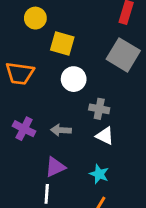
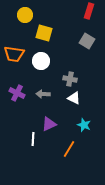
gray square: (123, 55) -> (87, 41), size x0.7
white circle: (74, 79) -> (41, 61), moved
purple triangle: (55, 167) -> (49, 124), moved
cyan star: (99, 174) -> (84, 125), moved

